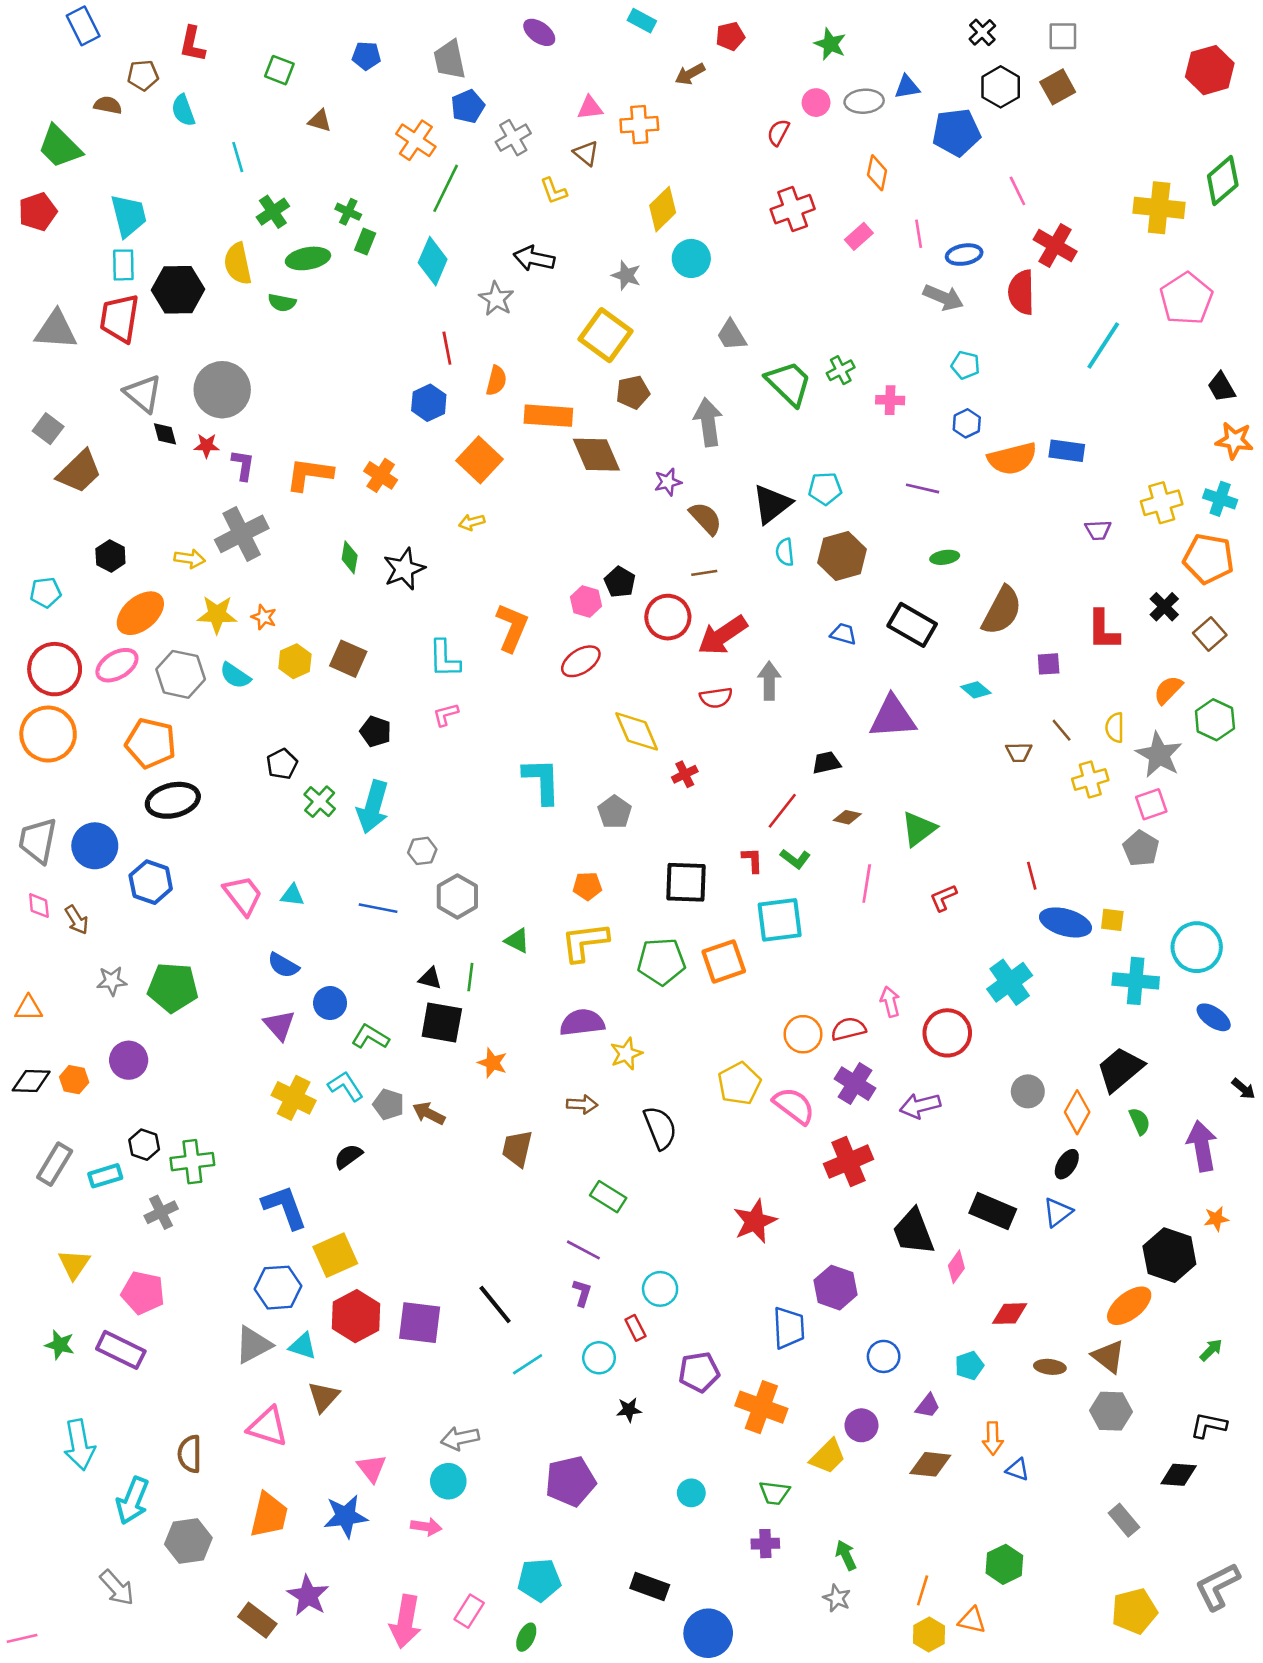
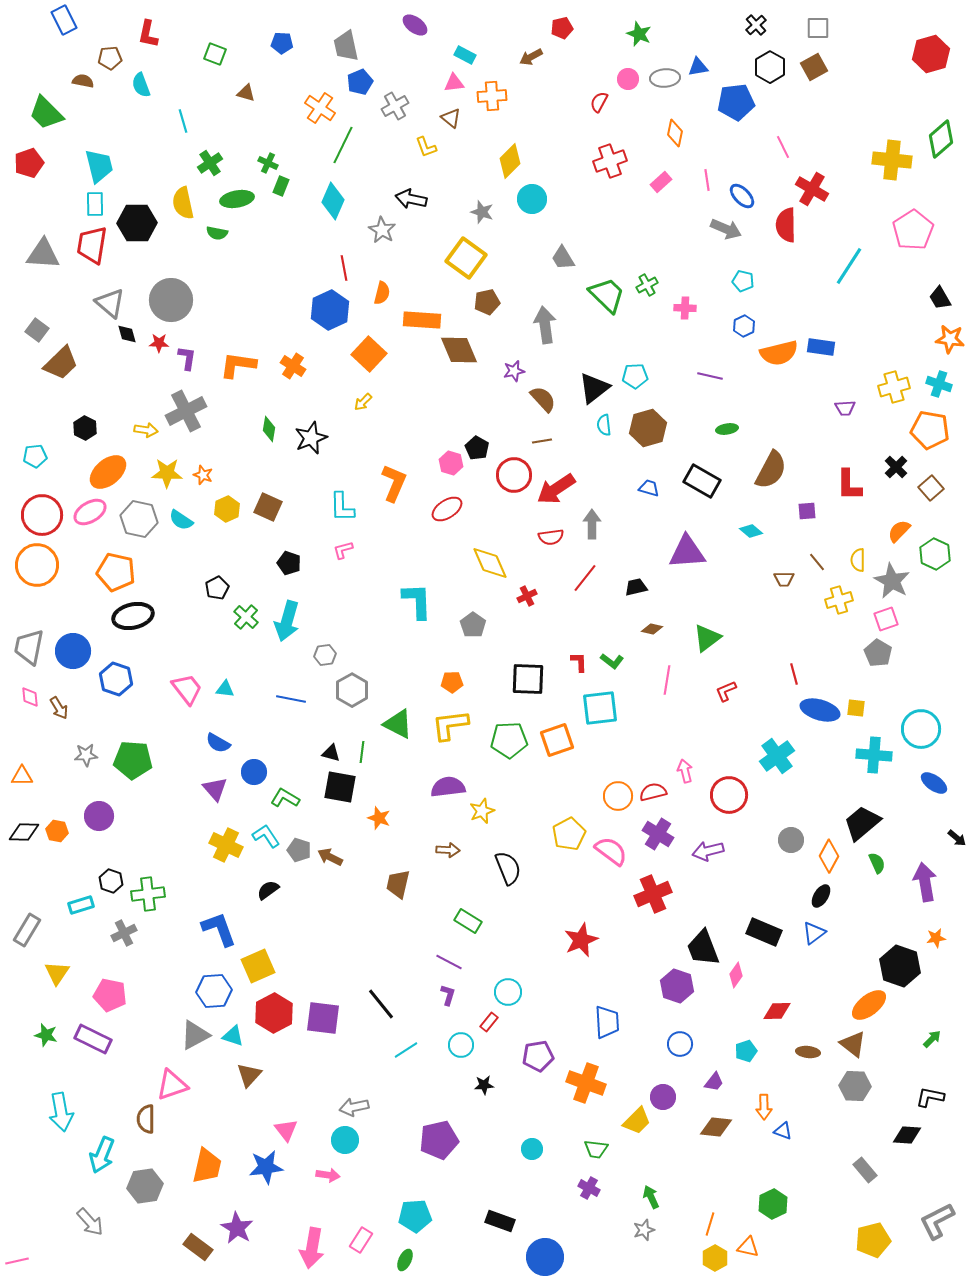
cyan rectangle: (642, 21) -> (465, 55), moved
blue ellipse: (964, 255) -> (742, 196), turned 56
blue hexagon: (429, 403) -> (330, 310), size x1.4
yellow arrow: (472, 522) -> (363, 402), turned -30
red line: (782, 811) -> (585, 578), moved
green triangle: (517, 941) -> (398, 724), size x1.5
gray rectangle: (55, 1164) -> (27, 930), moved
purple hexagon: (836, 1288) -> (677, 986), moved
red rectangle: (635, 1328) -> (489, 1022), turned 66
pink triangle: (268, 1427) -> (172, 1085), moved, turned -36
purple cross: (765, 1544) -> (589, 1188), turned 30
gray star: (837, 1598) -> (644, 1230), turned 30

